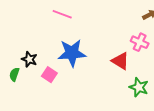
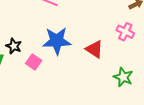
red triangle: (120, 61) -> (94, 49), moved

